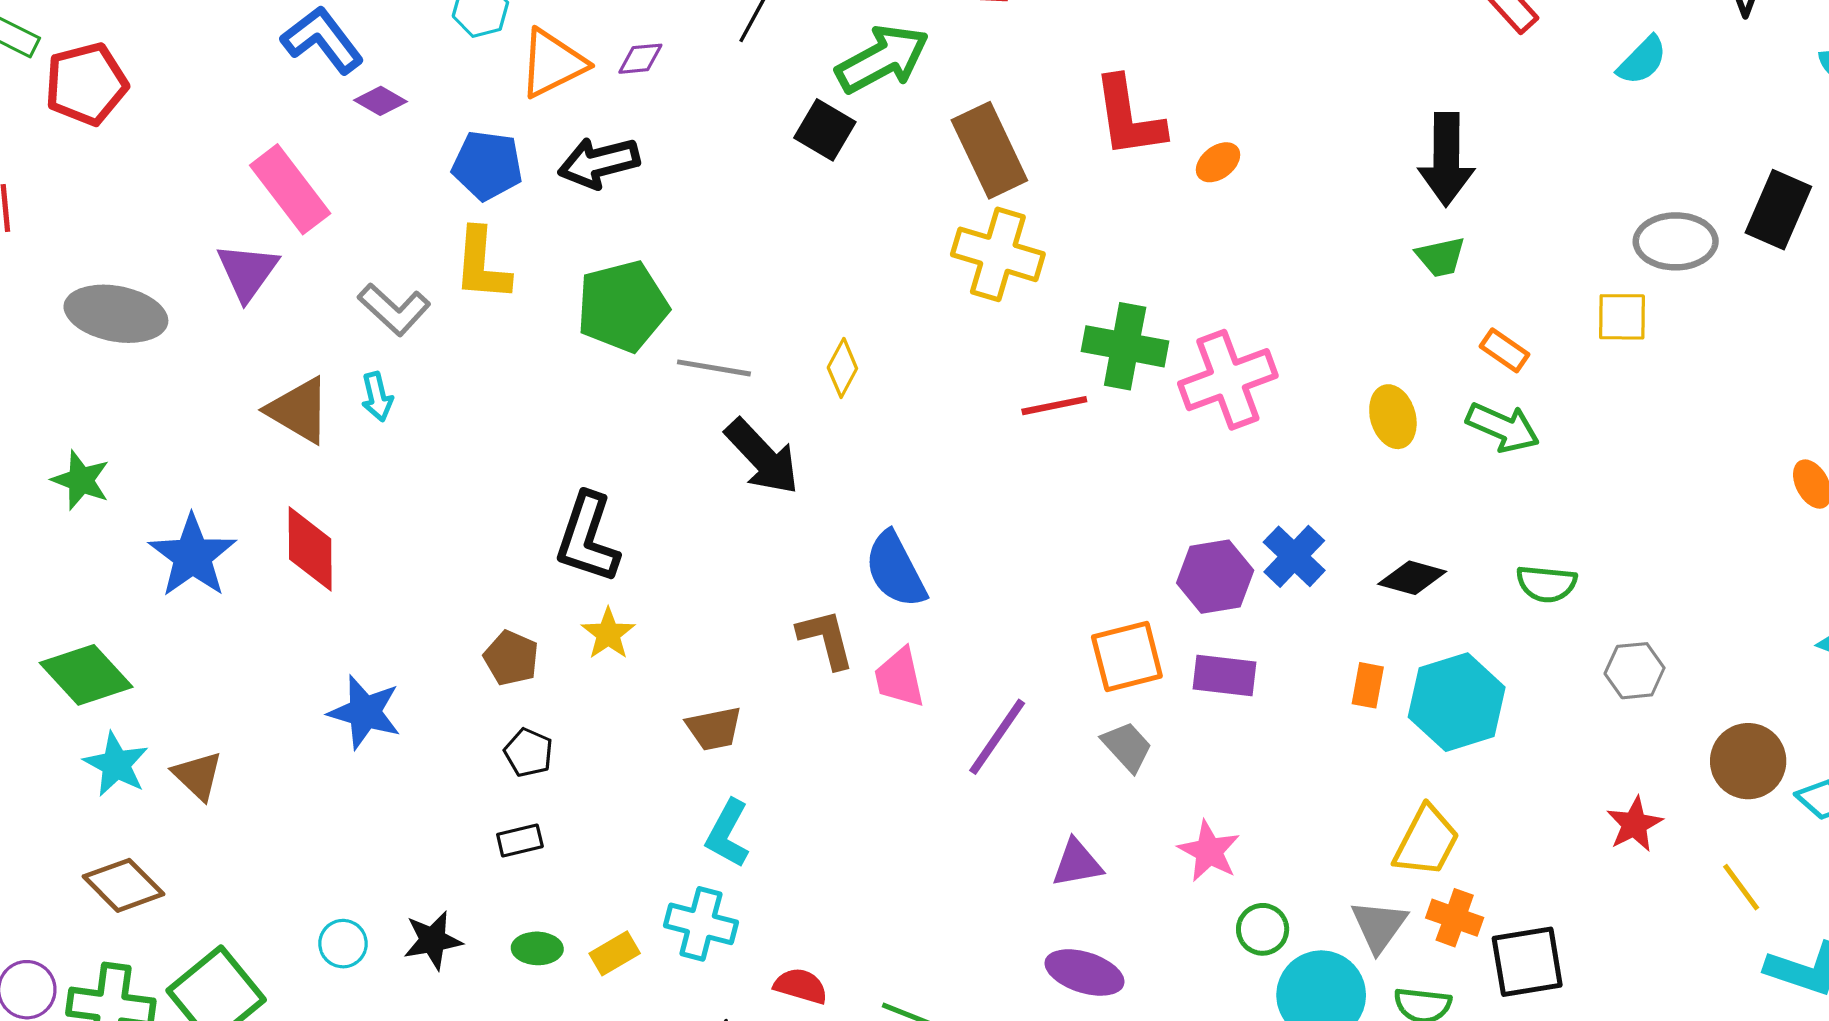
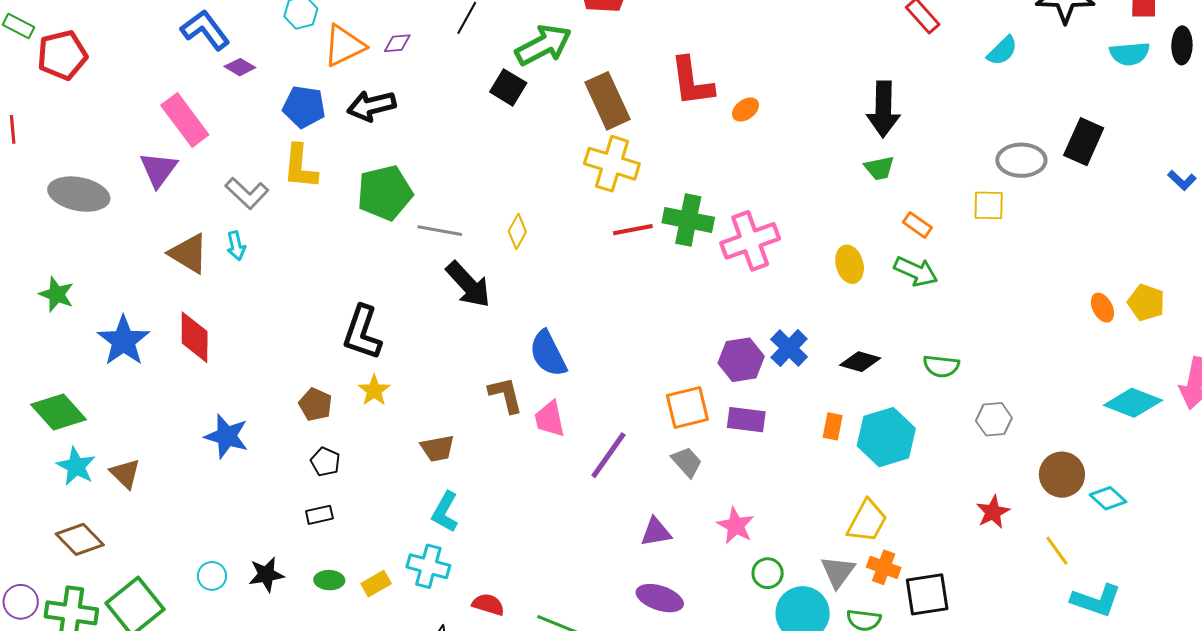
red line: (1054, 406) -> (633, 230), moved

